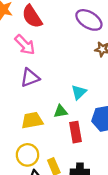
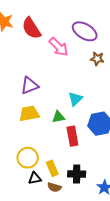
pink arrow: (25, 45) -> (58, 47), moved
yellow trapezoid: (32, 120) -> (29, 114), moved

